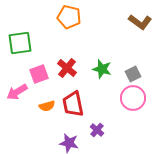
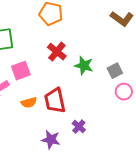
red cross: (67, 68) -> (57, 52), moved
pink circle: (133, 98) -> (124, 92), moved, size x0.7

